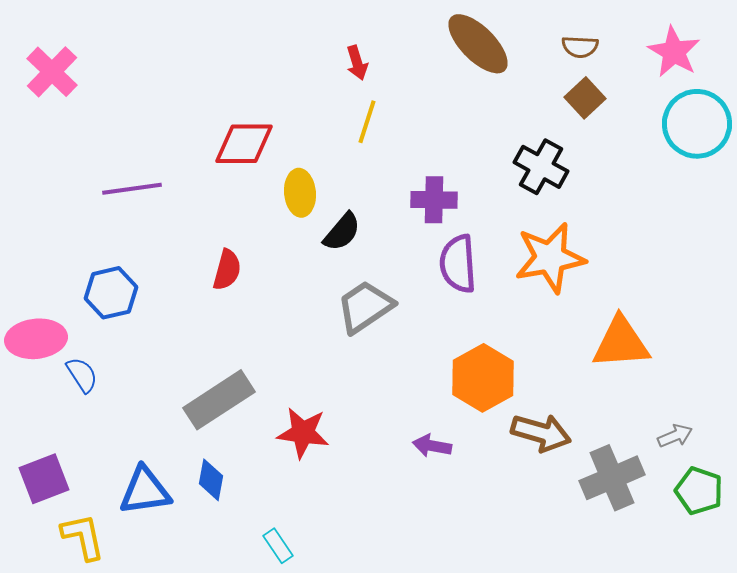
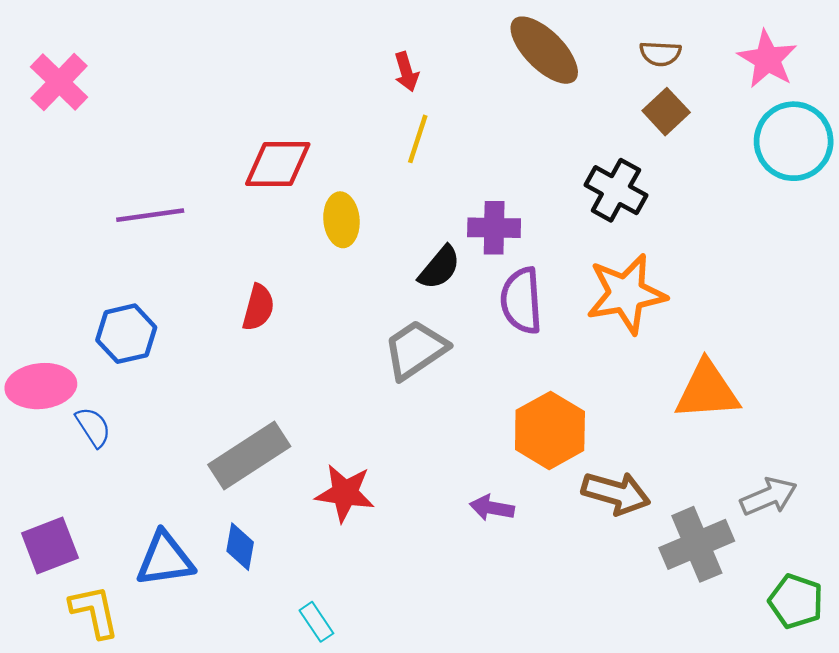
black semicircle: (342, 232) -> (439, 268), moved
gray arrow: (675, 436) -> (769, 497), size x1.4
green pentagon: (699, 491) -> (796, 601), moved

